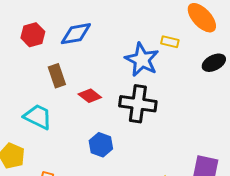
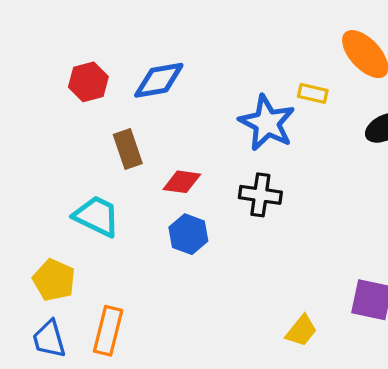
red diamond: (90, 96) -> (182, 182), turned -30
black cross: (138, 104) -> (260, 195), size x0.7
blue hexagon: (101, 145) -> (188, 234), moved

